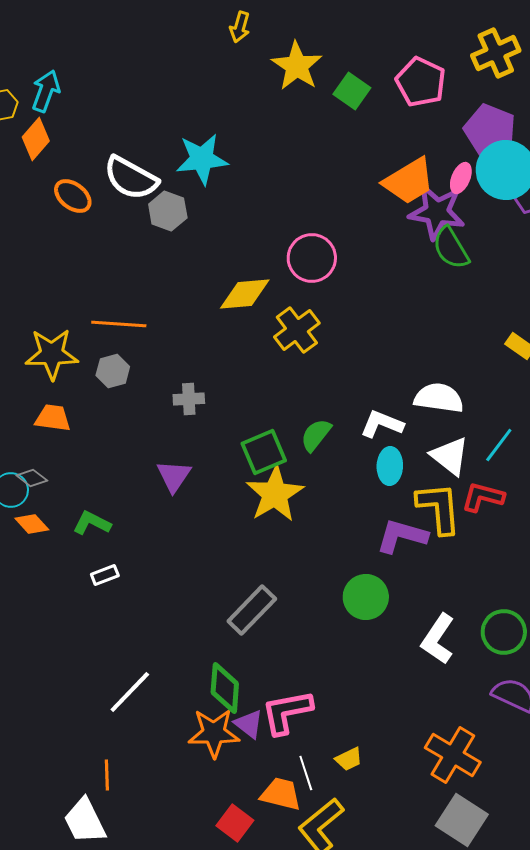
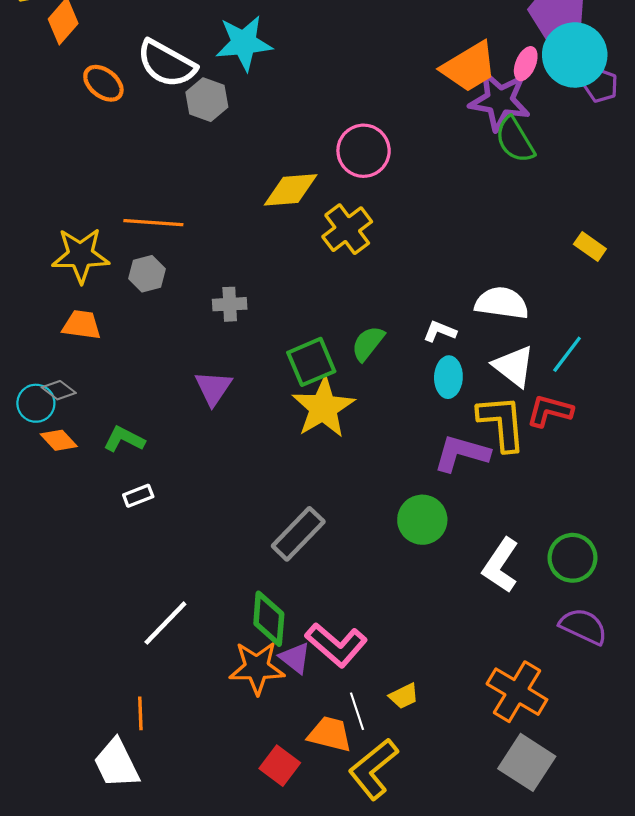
white L-shape: (382, 424) -> (440, 331), size x0.7
pink L-shape: (287, 712) -> (336, 645), turned -128

